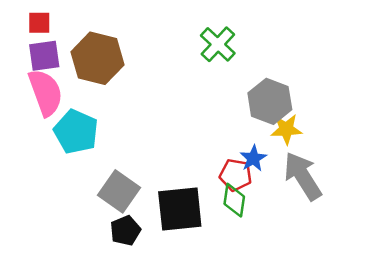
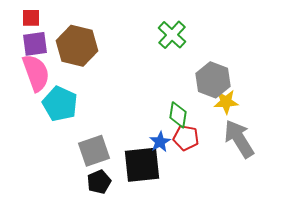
blue star: (253, 158) -> (160, 142), moved
gray square: (119, 191) -> (94, 151), turned 36
green diamond: (234, 200) -> (178, 115), moved

